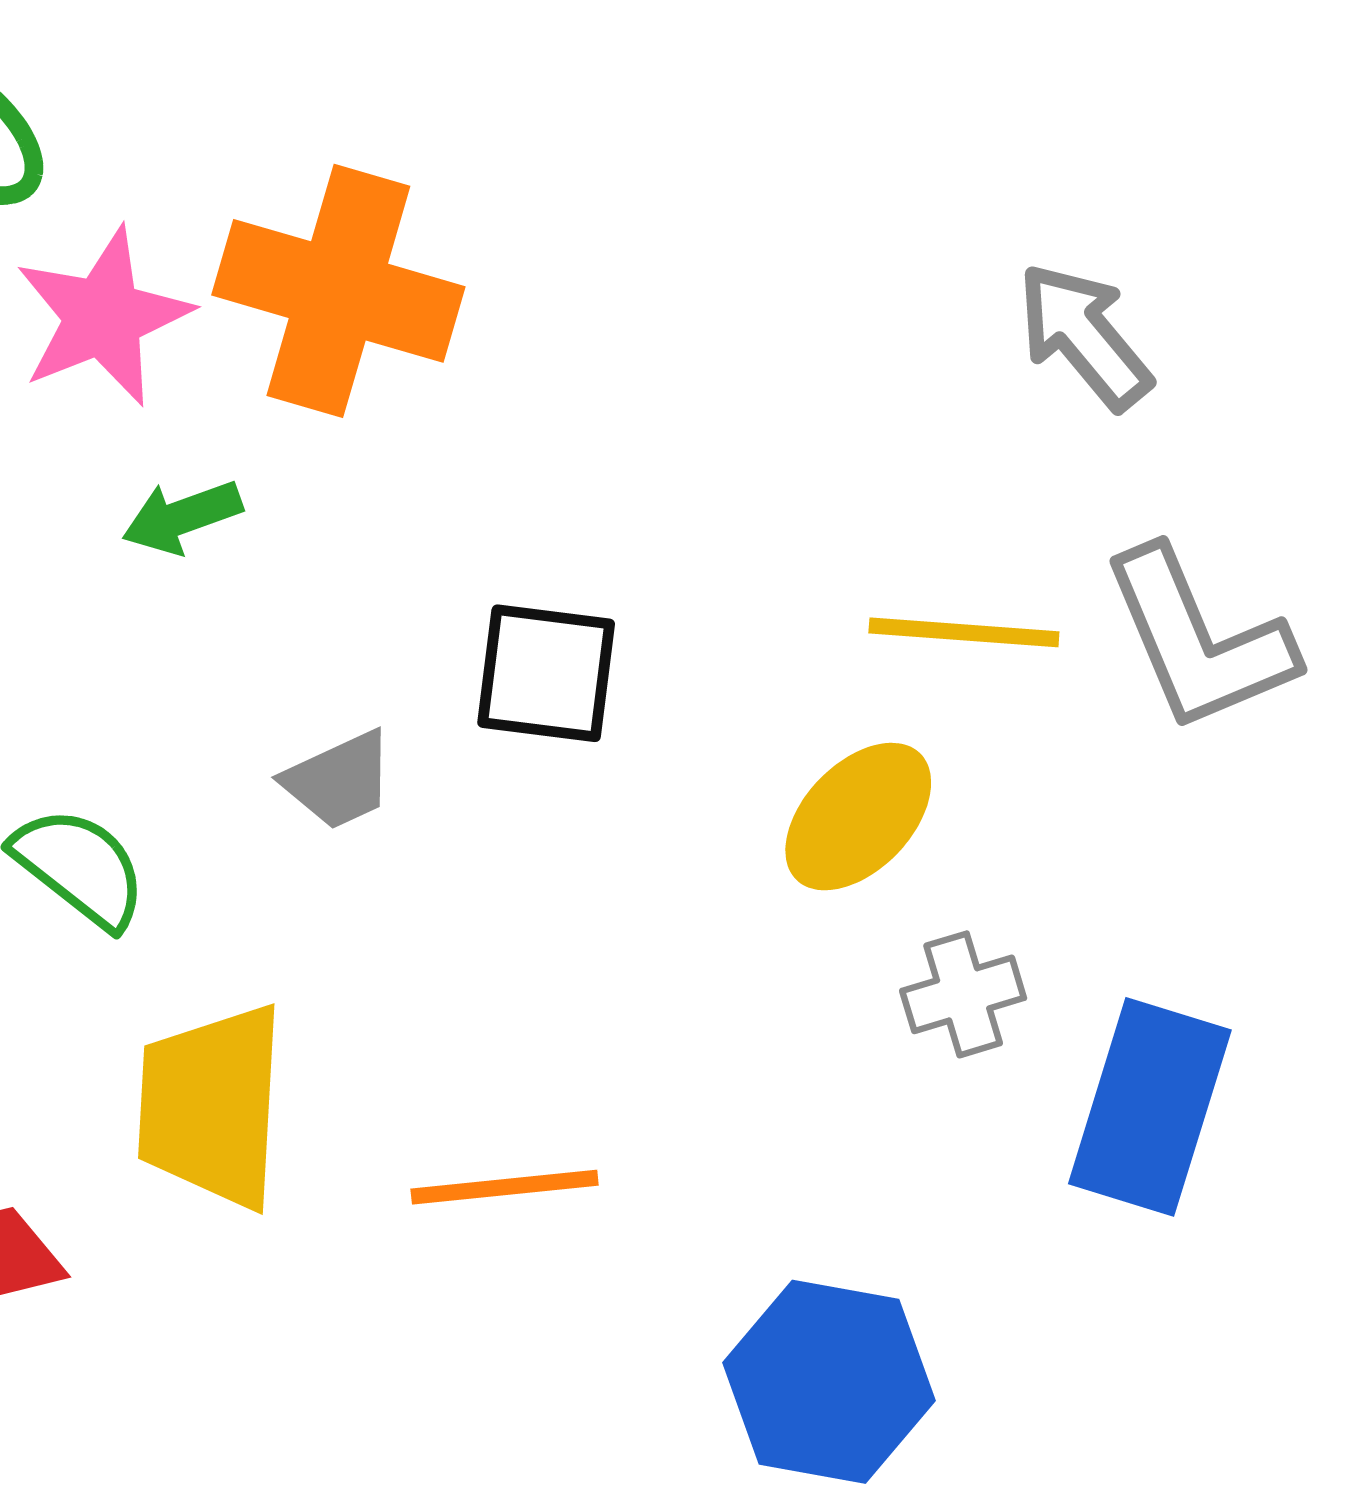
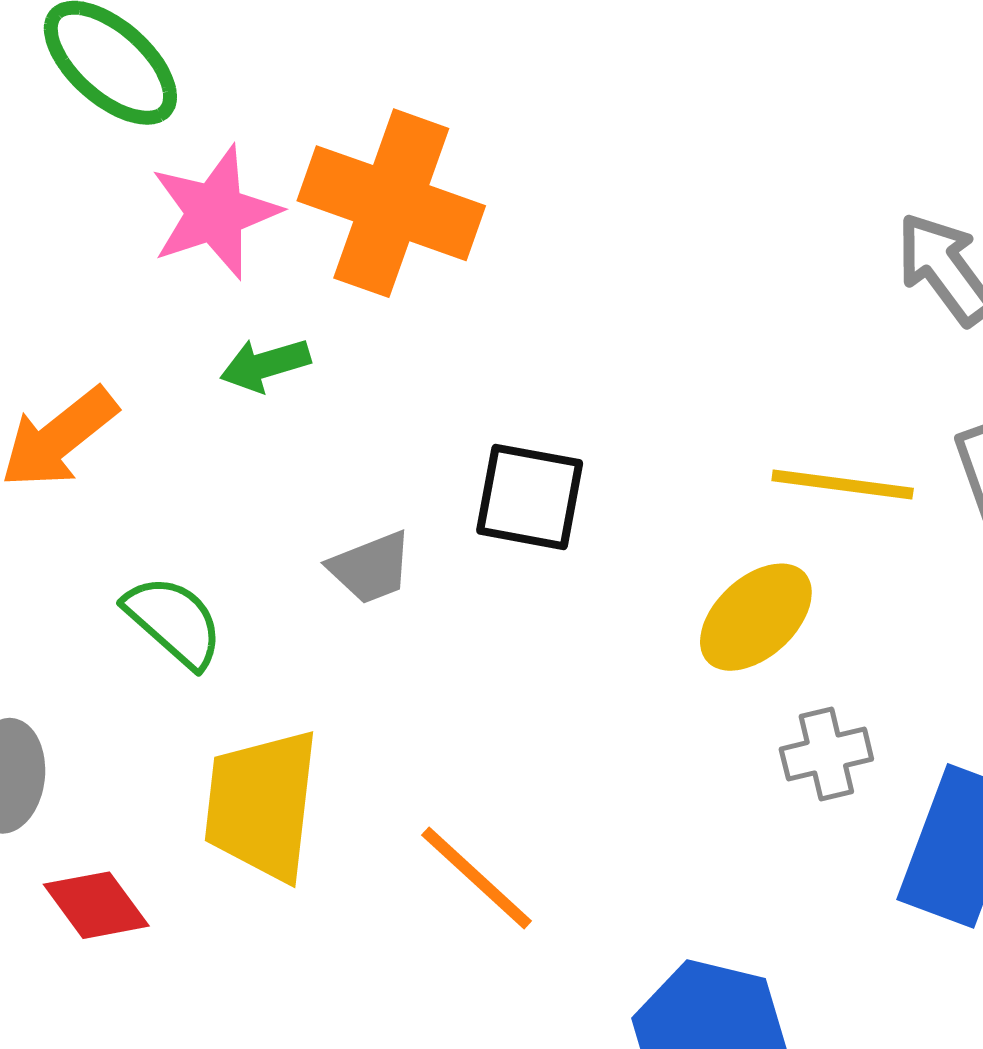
orange line: (505, 1187) -> (477, 878), turned 45

